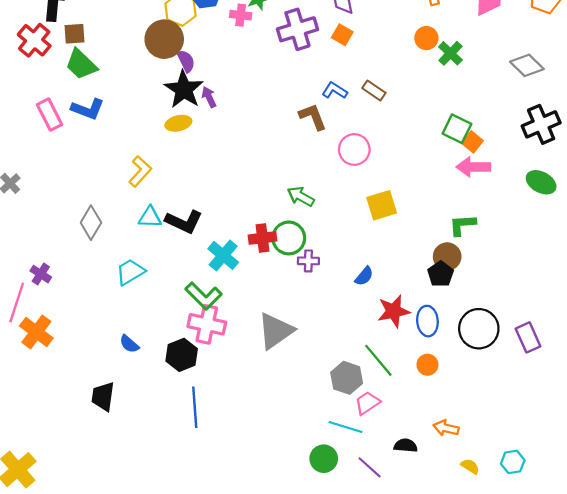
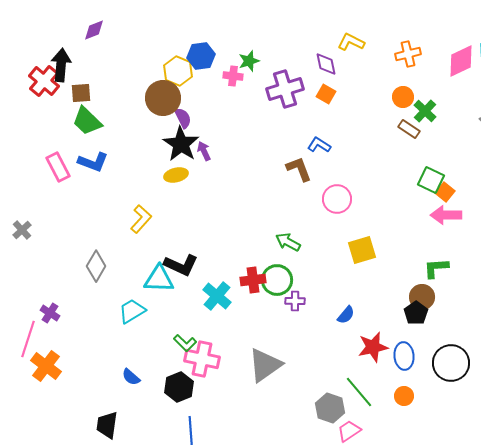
red cross: (34, 40) -> (44, 81), moved
brown rectangle: (374, 90) -> (409, 129), moved
cyan triangle: (150, 217) -> (159, 279), moved, size x1.4
green L-shape: (204, 296) -> (185, 343), moved, size x0.7

